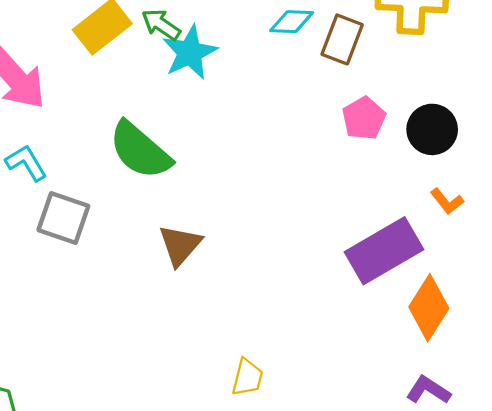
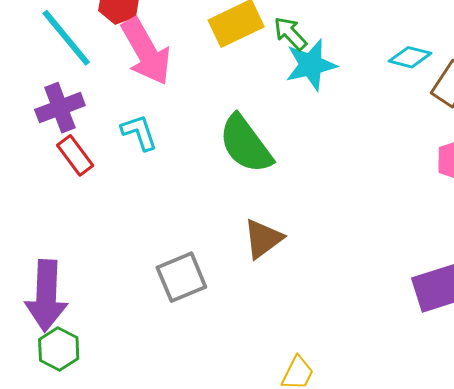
gray square: (63, 218) -> (181, 277), moved, turned 36

